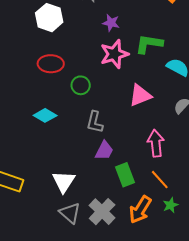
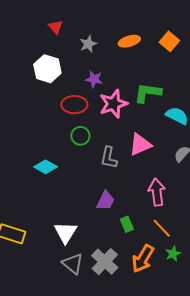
purple star: (111, 23) -> (94, 79), moved
red ellipse: (51, 64) -> (74, 105), moved
gray L-shape: (95, 122) -> (109, 158), moved
green rectangle: (125, 175) -> (127, 224), size x0.7

